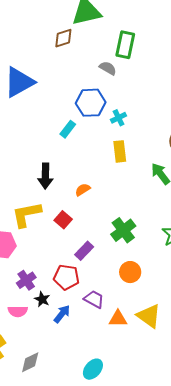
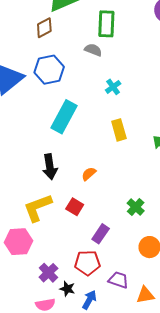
blue hexagon: (91, 103) -> (49, 70), moved
cyan cross: (119, 118) -> (113, 87), moved
cyan rectangle: (68, 129) -> (64, 117), size x1.8
green cross: (123, 230) -> (136, 207), size x0.7

